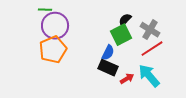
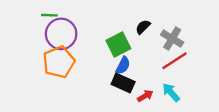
green square: (121, 35) -> (118, 44), moved
cyan arrow: (149, 76) -> (171, 92), size x0.7

